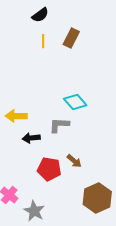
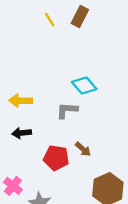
yellow line: (43, 41) -> (50, 20), turned -32
black arrow: (31, 138) -> (22, 133), moved

